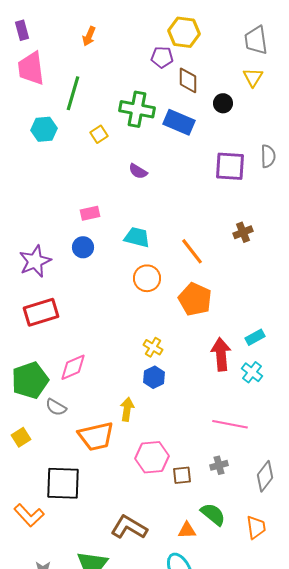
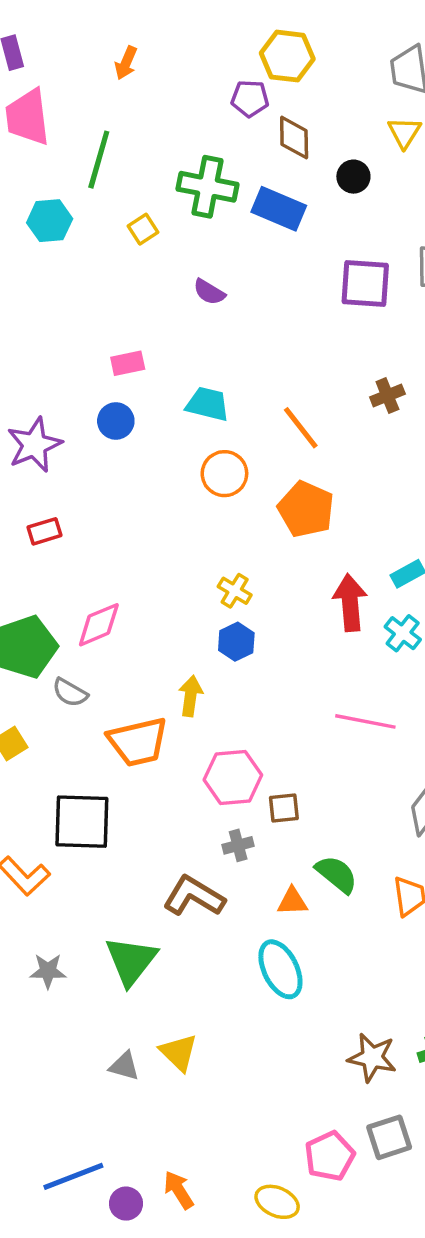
red rectangle: (41, 312) -> (45, 531), size x0.6
gray cross: (219, 465) -> (238, 845), moved

